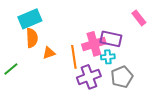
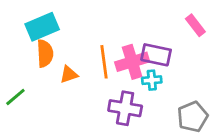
orange line: (74, 57) -> (104, 62), moved
purple cross: (89, 77) -> (125, 108), turned 30
gray pentagon: (122, 77) -> (193, 117), moved

